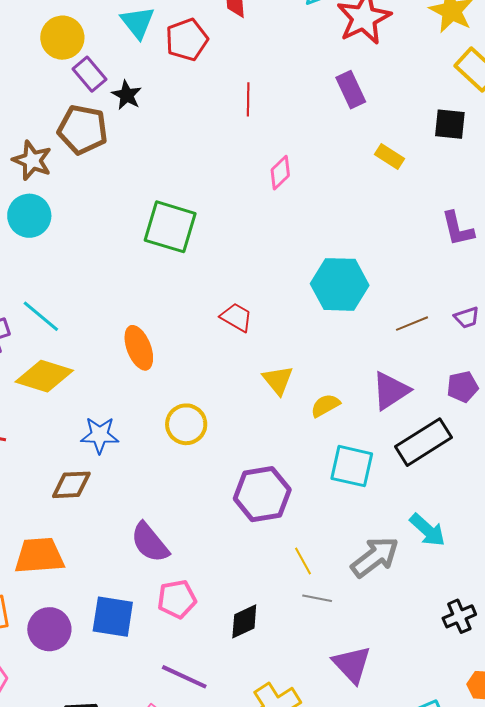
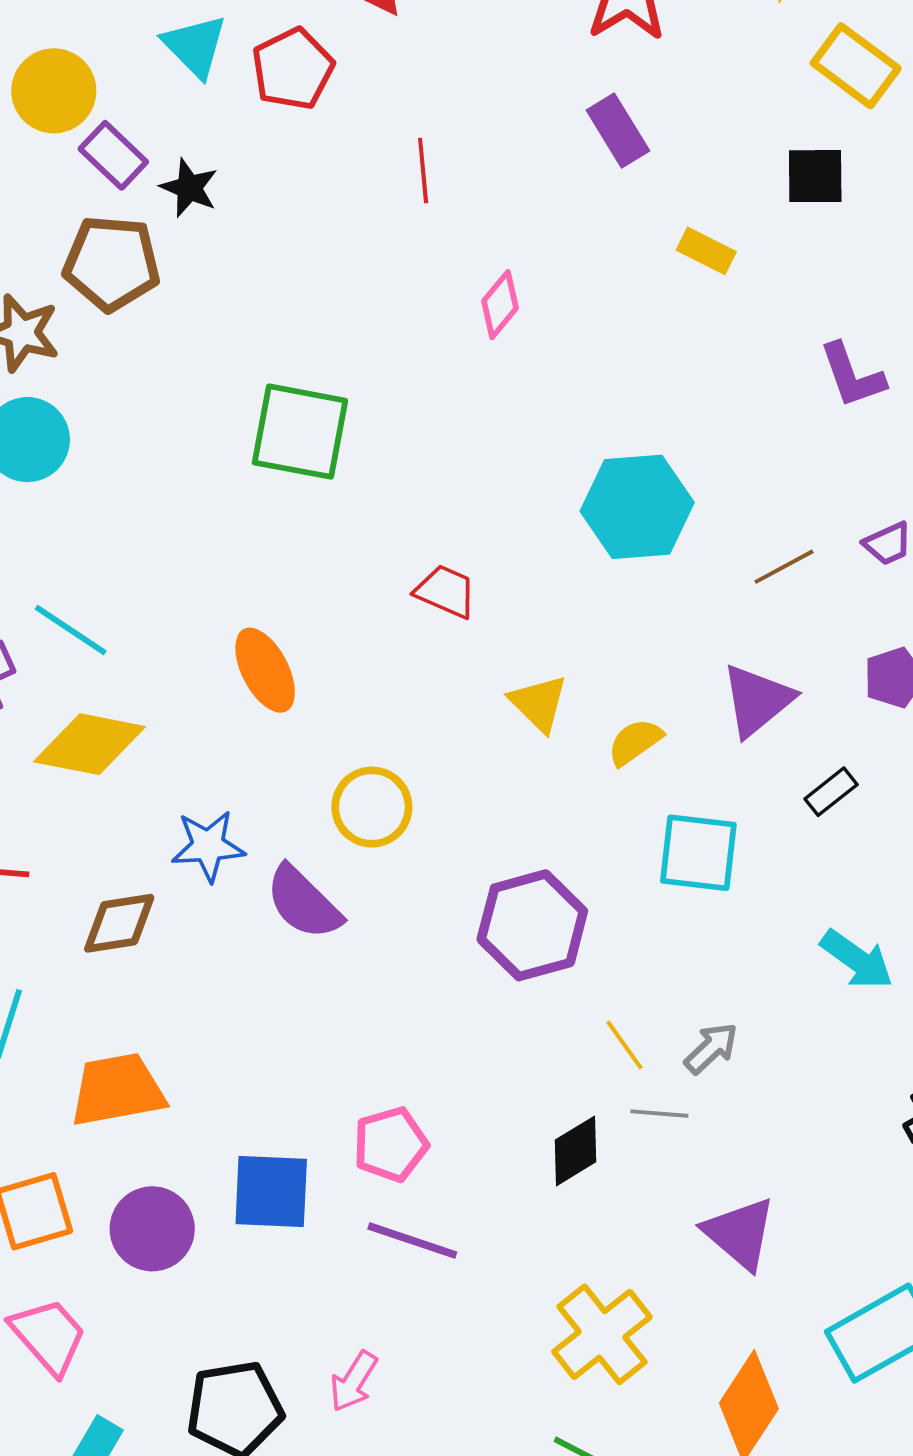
black rectangle: (424, 442) -> (831, 792), size x0.5
brown diamond: (71, 485) -> (119, 923), moved
purple semicircle: (150, 542) -> (304, 902), moved
gray arrow: (375, 557) -> (711, 1048), moved, size x0.6
black diamond: (244, 621) -> (576, 1151), moved
purple line: (184, 677) -> (412, 1241), moved

